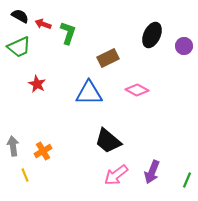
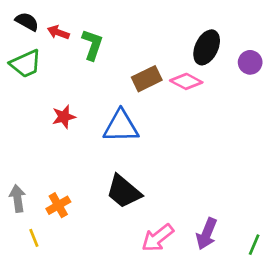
red star: (37, 84) -> (64, 117), moved, turned 30
pink diamond: (137, 90) -> (186, 81), moved
black trapezoid: (108, 141) -> (124, 192), moved

